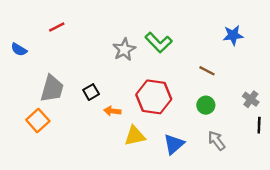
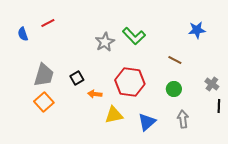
blue semicircle: (19, 50) -> (23, 34), moved, turned 40
orange square: (38, 120) -> (44, 102), moved
gray arrow: (216, 141) -> (183, 119), turned 30

